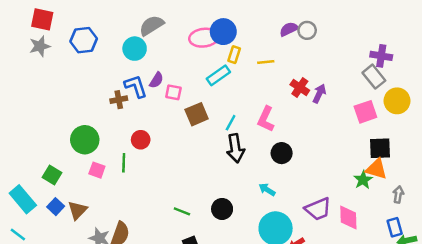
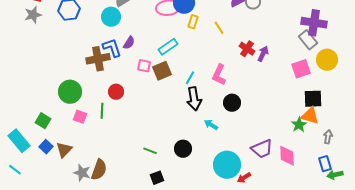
purple cross: (381, 56) -> (314, 23), size x1.4
yellow line: (266, 62) -> (219, 28), turned 64
cyan rectangle: (218, 75) -> (168, 47), moved
pink square: (173, 92) -> (144, 66), moved
brown cross: (119, 100) -> (98, 59), size x1.6
cyan arrow: (267, 190) -> (211, 125), moved

